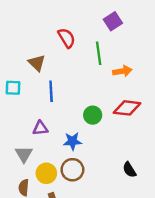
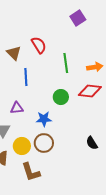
red semicircle: (67, 38) -> (39, 45), moved
green line: (99, 53) -> (66, 63), moved
orange arrow: (122, 71) -> (95, 67), moved

